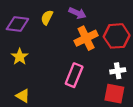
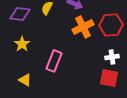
pink rectangle: (74, 75) -> (54, 61), moved

